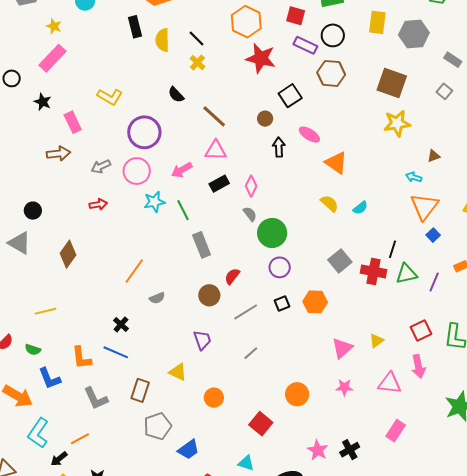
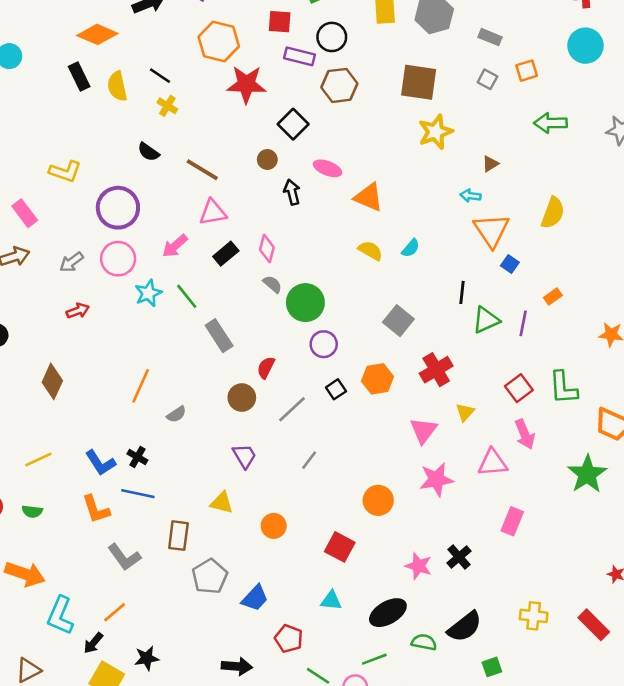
red cross: (374, 271) -> (436, 370), moved, turned -30
blue L-shape: (50, 378) -> (100, 463), moved
pink star: (344, 387) -> (436, 479), size x1.5

